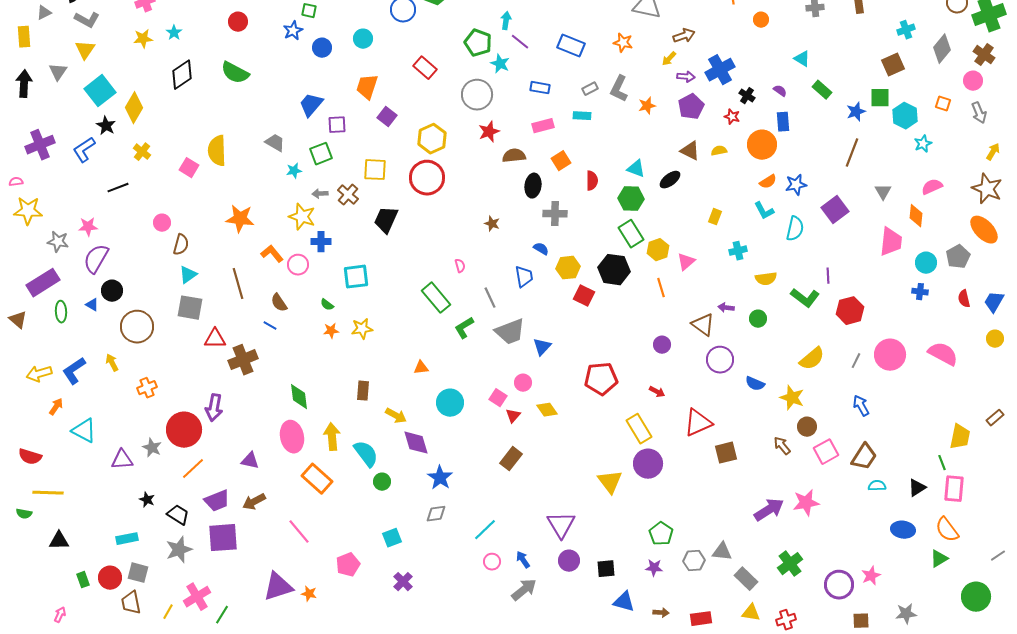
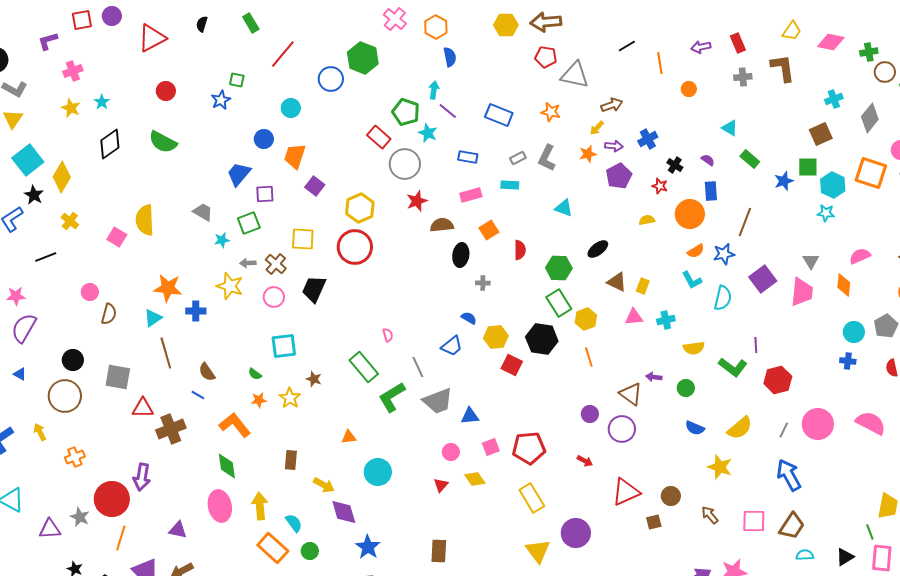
yellow star: (143, 39) -> (71, 108), turned 30
blue circle: (322, 48) -> (264, 139), moved
red rectangle: (425, 68) -> (379, 137), moved
blue cross: (720, 70) -> (648, 139), size x0.7
orange square: (943, 104) -> (871, 173), size x2.0
orange star: (647, 106) -> (588, 154), moved
cyan star: (923, 144) -> (826, 213), moved, turned 30
brown triangle: (690, 151) -> (617, 282), moved
brown line: (852, 153) -> (745, 222), moved
cyan triangle: (636, 169) -> (564, 208), moved
gray cross: (555, 214) -> (483, 283), size x0.6
brown star: (492, 224) -> (314, 379), moved
blue cross: (321, 242) -> (196, 311), moved
pink trapezoid: (891, 242) -> (802, 292), moved
orange L-shape: (272, 254) -> (235, 425), moved, size x1.4
pink triangle: (686, 262) -> (634, 317), moved, turned 36
pink circle: (298, 265) -> (274, 297), moved
cyan triangle: (188, 275) -> (153, 318), moved
blue trapezoid: (524, 277) -> (452, 346), turned 60
black circle: (112, 291) -> (73, 360), moved
green L-shape: (464, 328) -> (392, 397), size x1.4
yellow star: (362, 329) -> (290, 398), turned -30
blue triangle: (542, 347) -> (470, 416), turned 42
purple circle: (720, 360) -> (622, 429), moved
blue semicircle: (755, 384) -> (695, 428), moved
pink square: (498, 398) -> (491, 447), moved, turned 36
blue arrow: (861, 406) -> (789, 475), size x1.5
brown circle: (807, 427) -> (671, 496), moved
yellow rectangle: (639, 429) -> (532, 498), moved
pink square: (826, 452) -> (754, 521), turned 30
brown square: (726, 453) -> (654, 522), size x0.7
cyan semicircle: (366, 454) -> (294, 523), size x0.7
brown rectangle: (511, 459) -> (439, 551), moved, turned -35
orange line: (193, 469) -> (121, 538), turned -30
orange rectangle: (317, 479) -> (273, 548), moved

